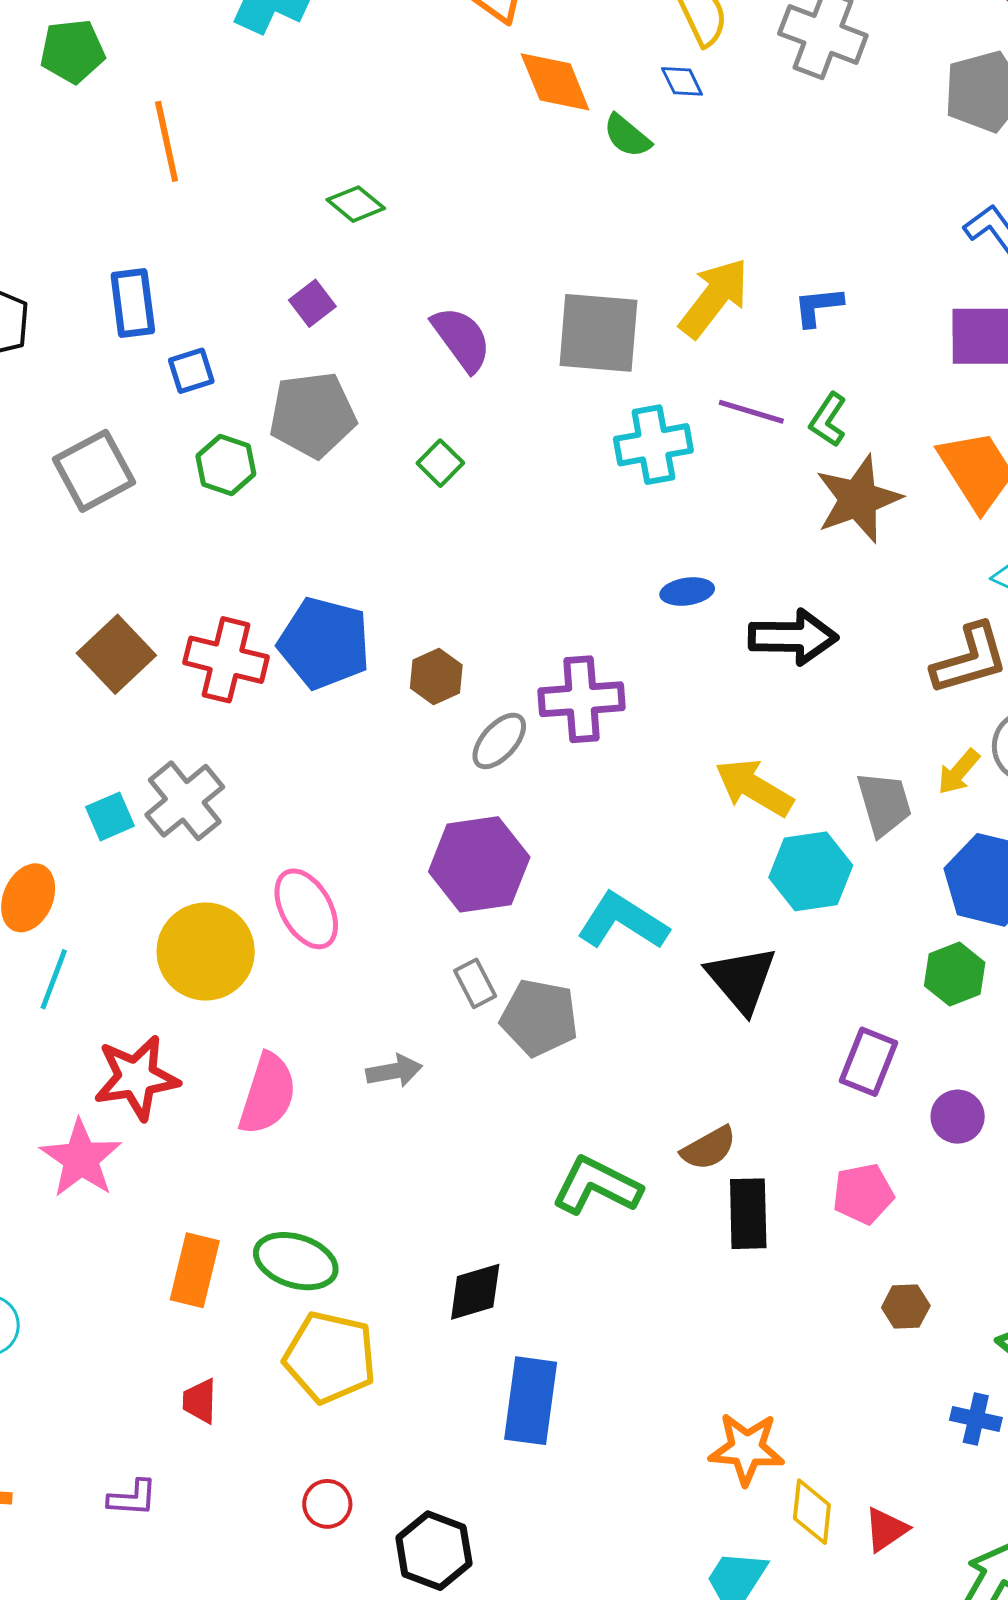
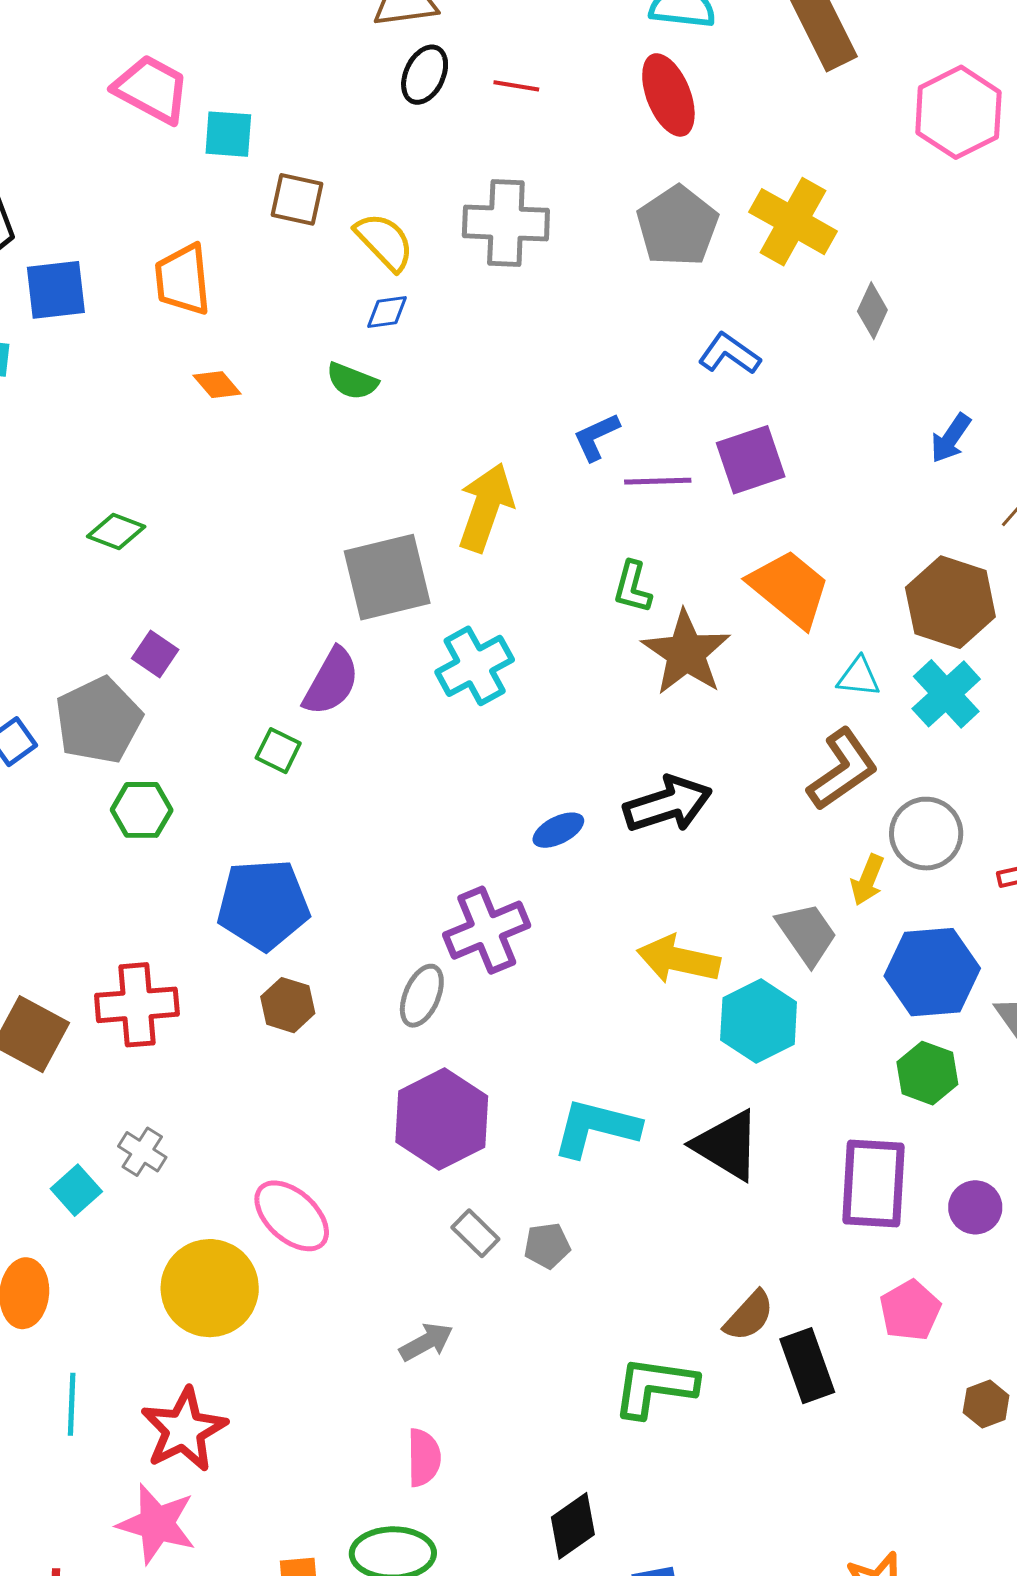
blue diamond: (682, 81) -> (387, 312), turned -54
orange diamond: (555, 82) -> (217, 385), moved, size x0.6
purple square: (312, 303) -> (155, 654), moved
blue L-shape: (818, 306) -> (596, 437), moved
purple semicircle: (461, 339) -> (331, 682), moved, turned 84
purple line: (751, 412) -> (658, 481), moved
gray pentagon: (313, 415) -> (98, 720), moved
green hexagon: (226, 465) -> (142, 810), moved
blue ellipse: (687, 591) -> (558, 830), moved
blue pentagon: (324, 643) -> (263, 905), moved
brown hexagon: (436, 676) -> (288, 1005), moved
gray cross: (185, 801) -> (142, 1152), size x0.6
cyan line: (54, 979) -> (72, 1404), moved
gray pentagon: (539, 1018) -> (547, 1246), size x0.6
purple rectangle: (869, 1062) -> (873, 1183), size x1.4
pink semicircle: (267, 1094) -> (424, 1458), moved, size x0.7

